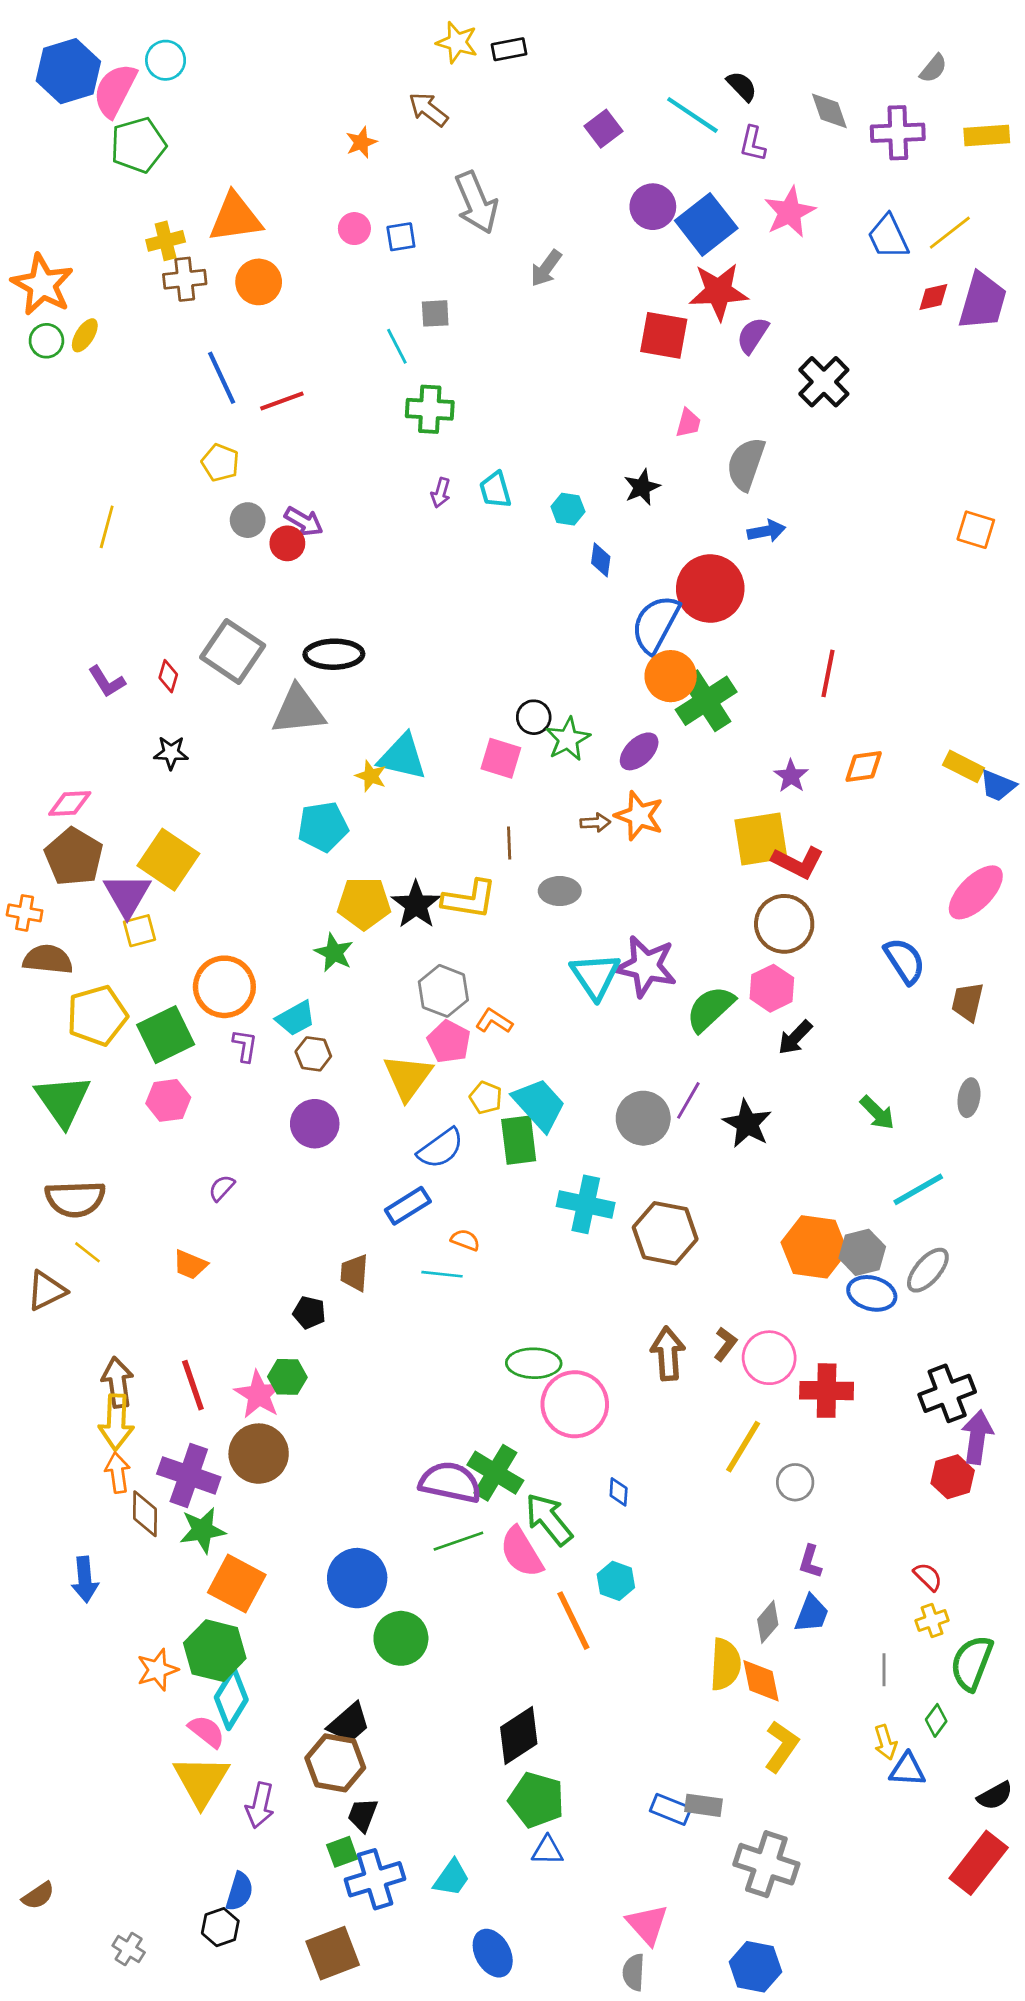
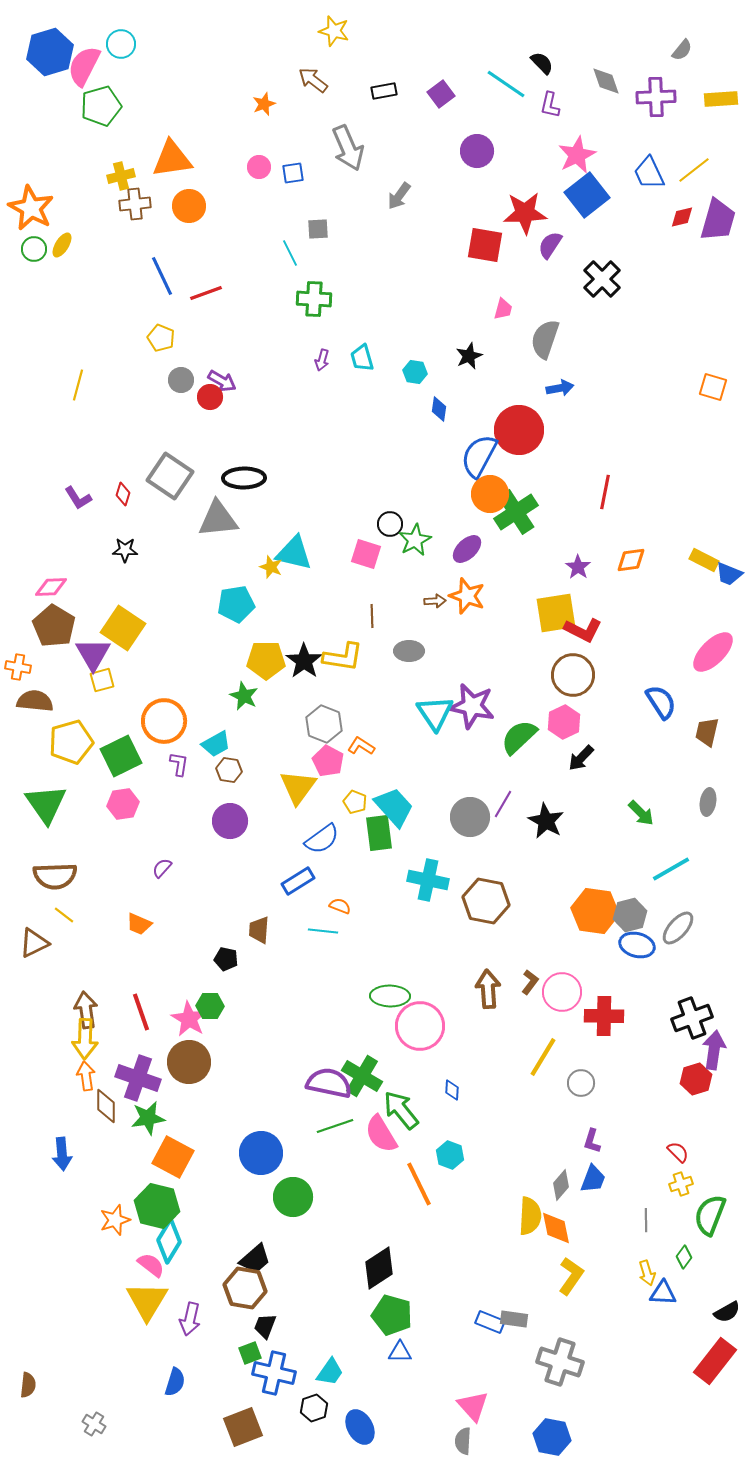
black rectangle: (509, 49) -> (384, 91), moved
blue square: (706, 224) -> (587, 195), moved
blue cross: (375, 1879) -> (274, 1373), turned 30
brown semicircle: (38, 1896) -> (28, 1385), turned -50
black hexagon: (220, 1927) -> (314, 1408), moved

